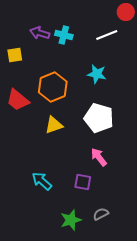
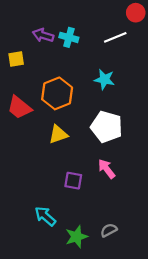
cyan arrow: (42, 181) -> (45, 216), moved
purple square: (83, 182) -> (73, 181), moved

